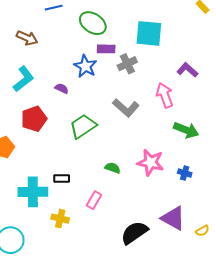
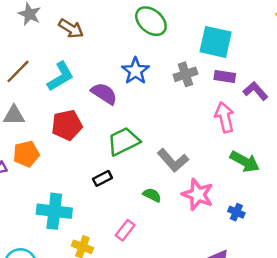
purple rectangle: (106, 49) -> (225, 77), moved
purple semicircle: (62, 89) -> (104, 94), size x1.6
gray L-shape: (126, 108) -> (173, 160), moved
black rectangle: (62, 179) -> (102, 178), moved, turned -35

